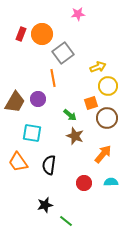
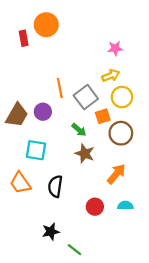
pink star: (78, 14) -> (115, 48), moved
red rectangle: (21, 34) -> (24, 38), turned -32
orange circle: (42, 34) -> (46, 25), moved
gray square: (63, 53) -> (86, 97), moved

